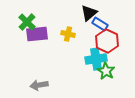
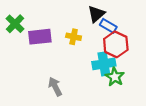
green cross: (27, 22) -> (15, 24), moved
gray arrow: (39, 85) -> (55, 87), moved, turned 72

